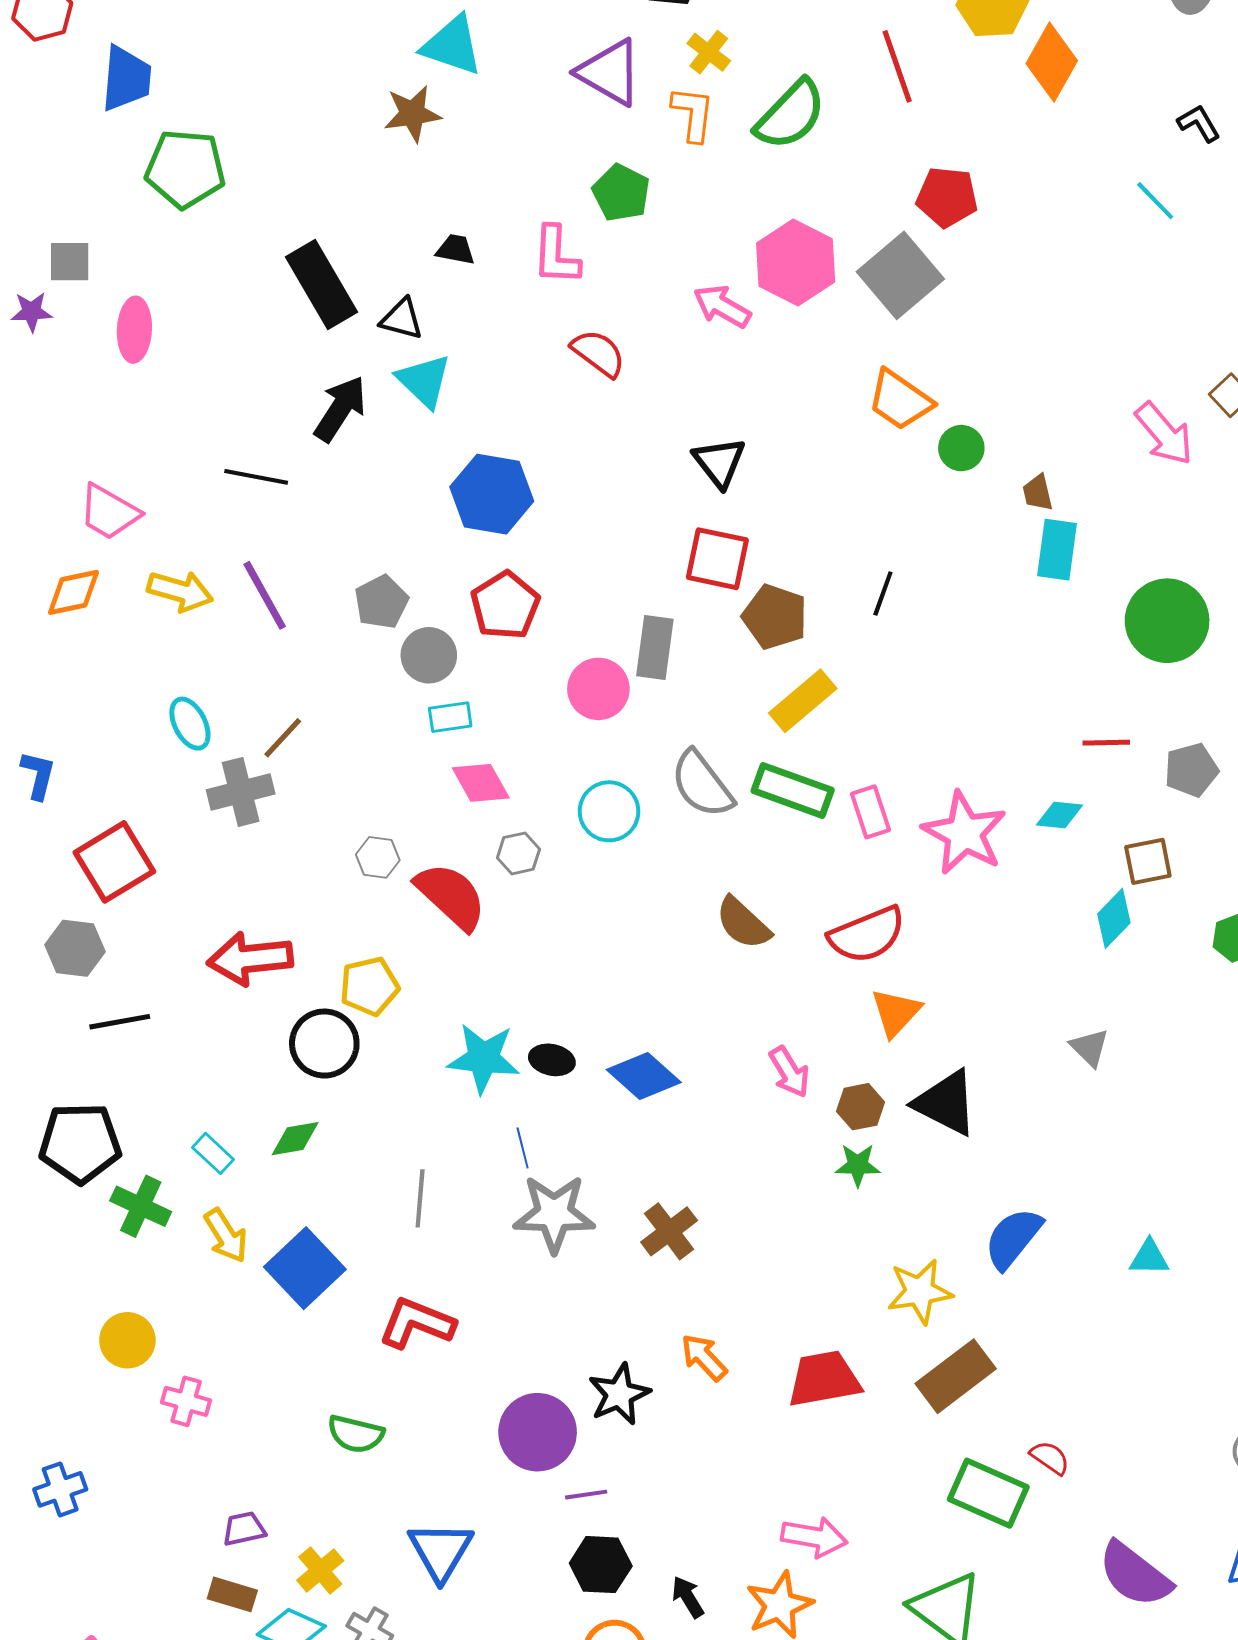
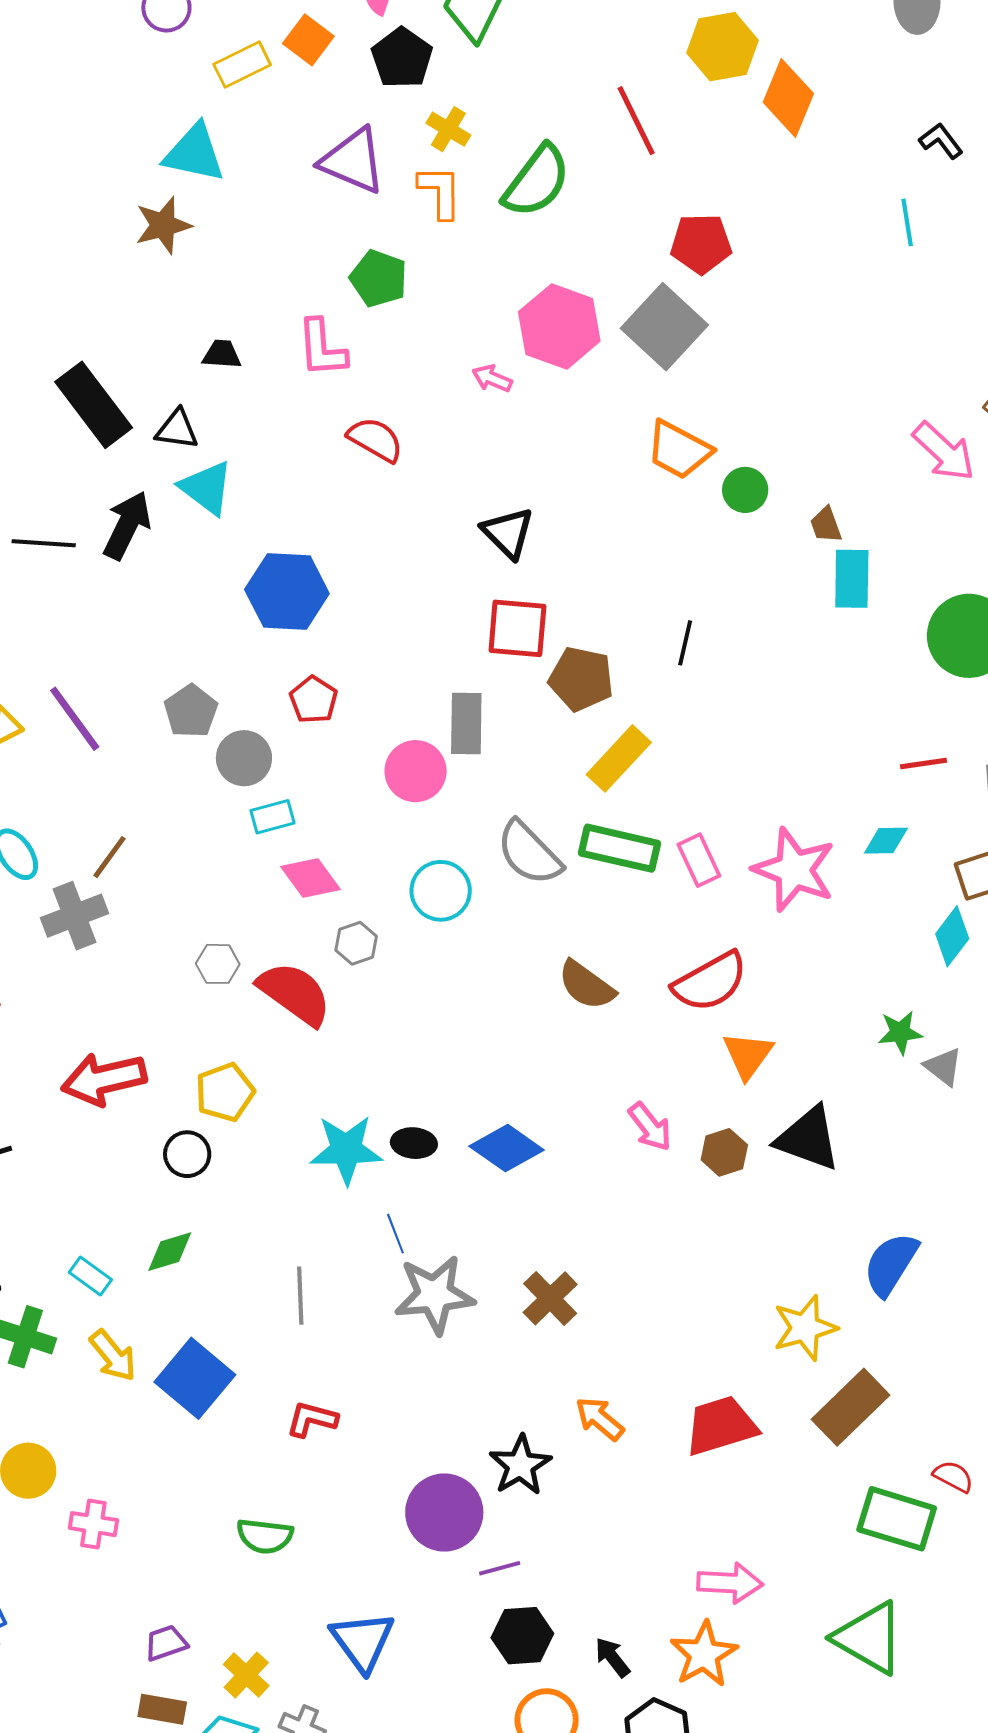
cyan line: (1155, 201) -> (907, 222), turned 42
pink arrow: (722, 306) -> (492, 378), size x0.7
black line: (256, 477) -> (44, 543), moved
red pentagon: (505, 605) -> (313, 700), size x0.7
black circle: (324, 1044) -> (187, 1154), size x0.7
green star: (858, 1165) -> (900, 1032), moved
red L-shape: (417, 1323) -> (312, 1419), size x0.7

